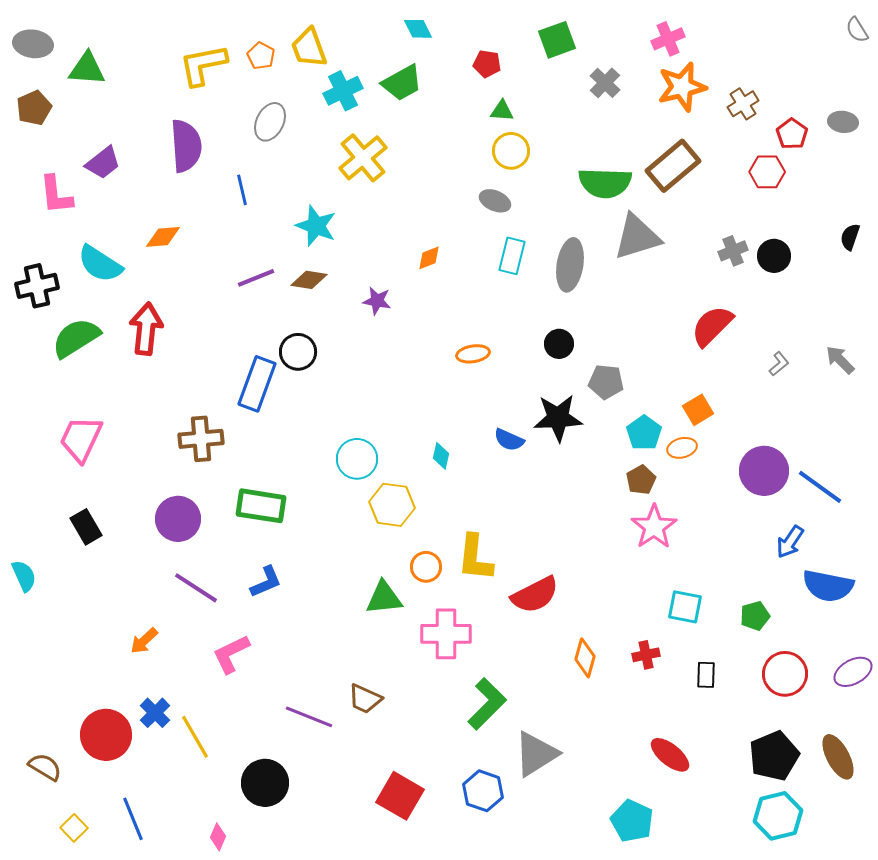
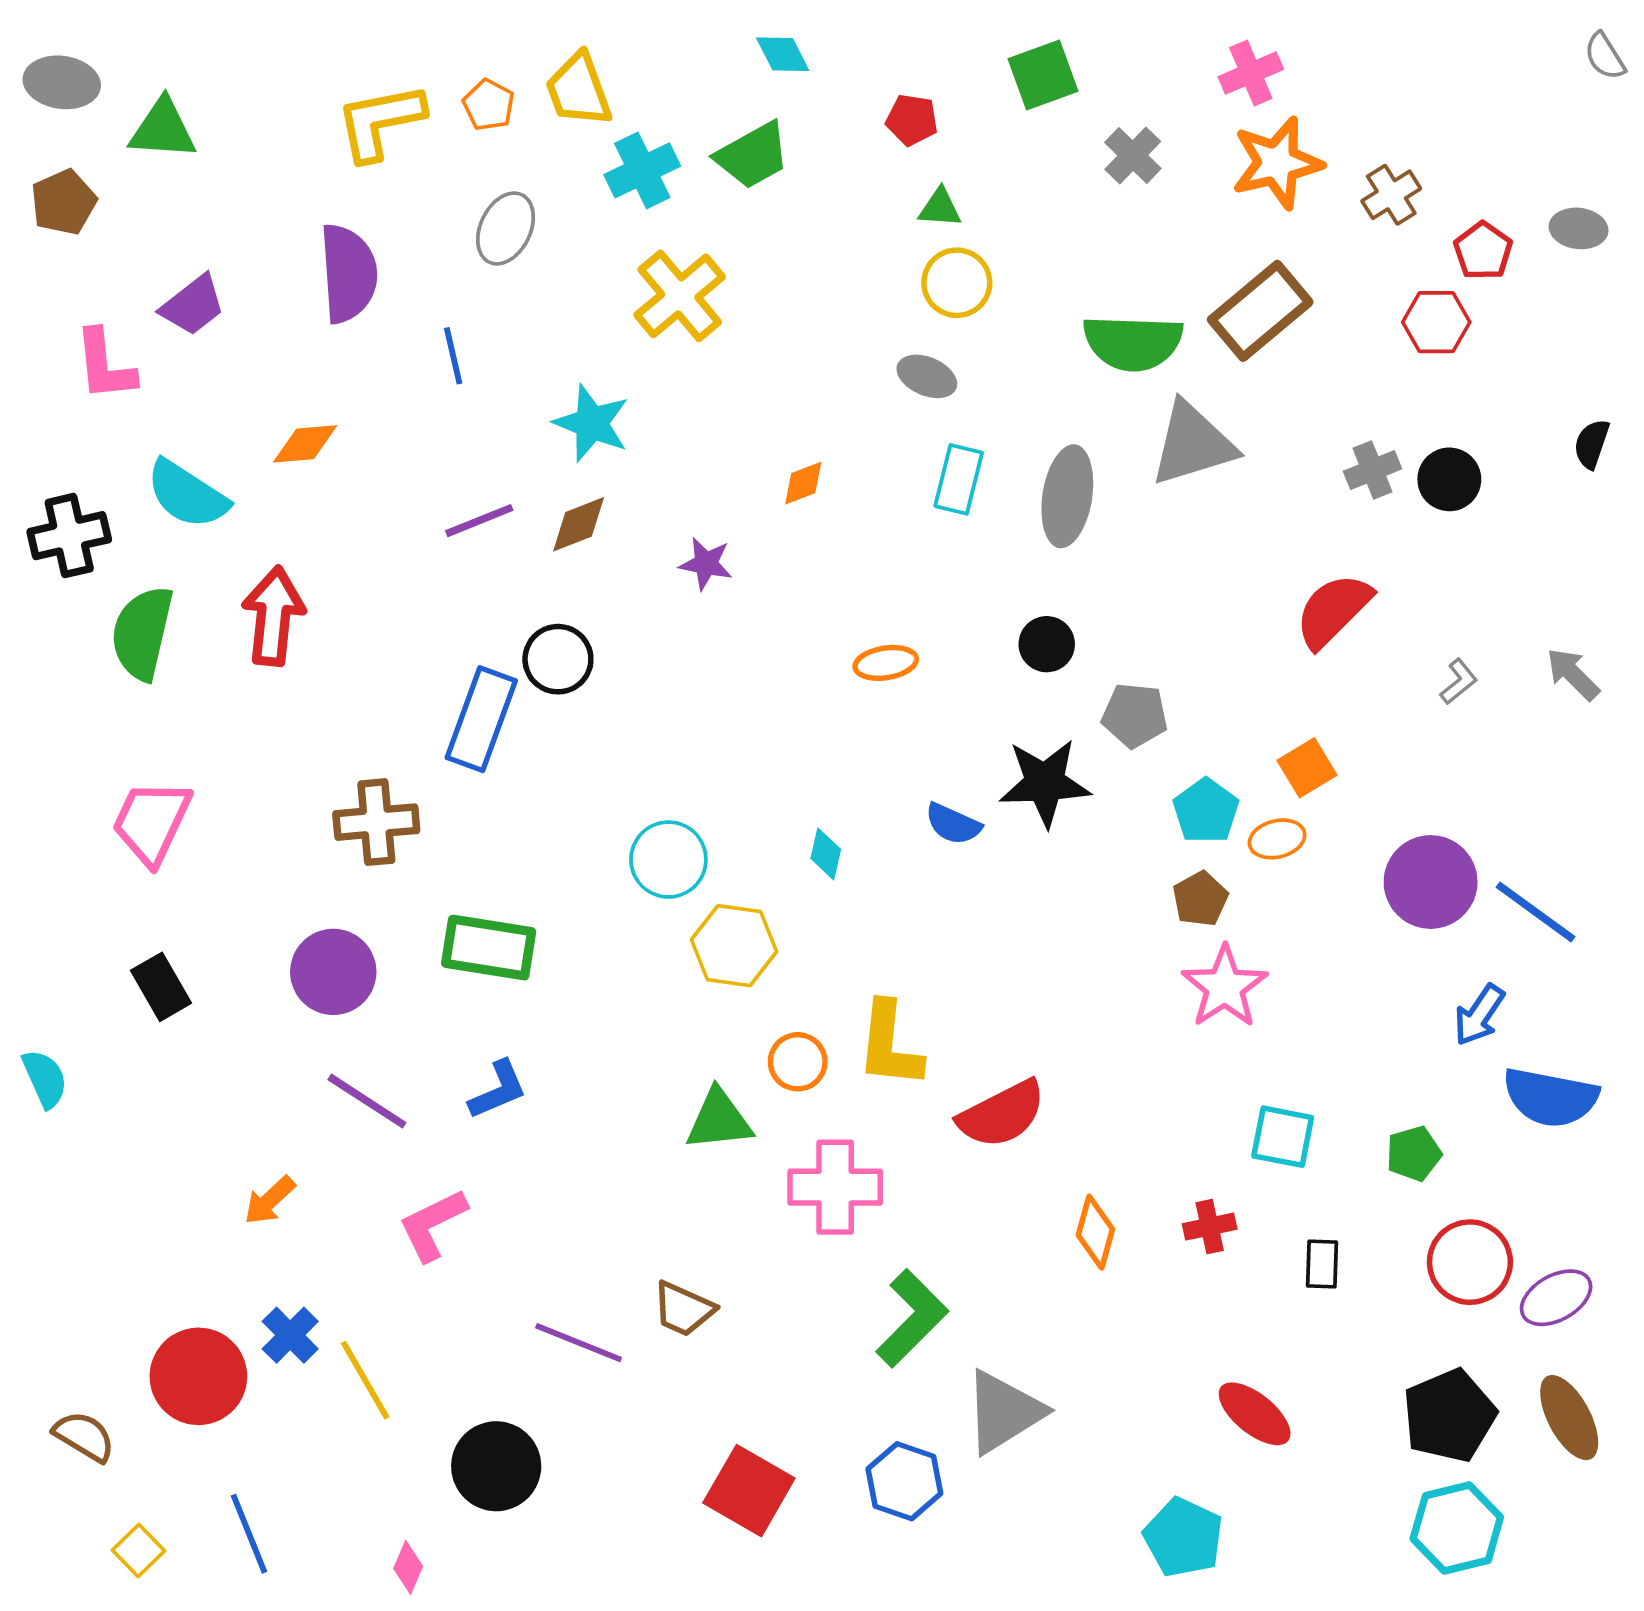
brown diamond: (309, 280) -> (579, 524), turned -30
green semicircle: (76, 338) -> (142, 633), turned -45
purple ellipse: (853, 672) -> (1556, 1298), moved

